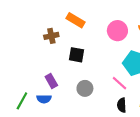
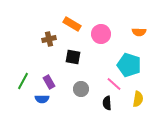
pink circle: (117, 31) -> (101, 34), moved
green line: (22, 101) -> (23, 81), moved
black semicircle: (122, 105) -> (107, 103), moved

